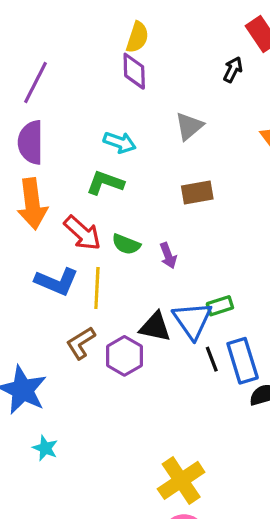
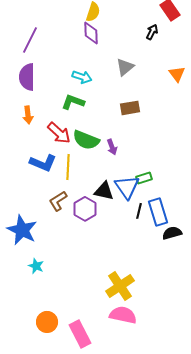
orange arrow: (32, 204) -> (28, 115), size x0.6
green semicircle: (126, 244) -> (86, 140), size x1.5
black line: (212, 359) -> (139, 211), turned 35

